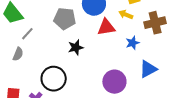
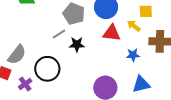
gray line: (27, 34) -> (59, 34), moved
gray semicircle: (18, 54) -> (17, 55), moved, size x1.5

